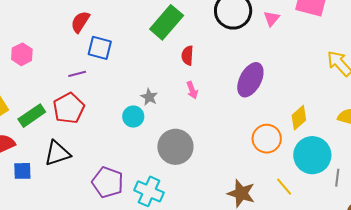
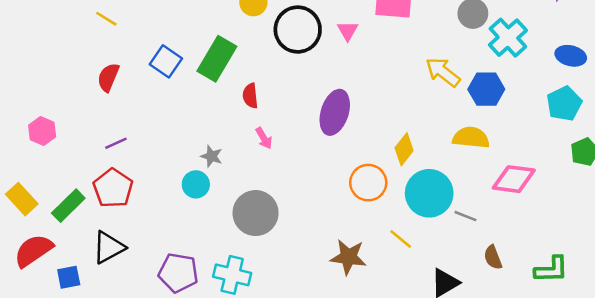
blue square: (100, 48) -> (166, 61), moved, turned 30
gray line: (337, 178) -> (465, 216), turned -66

